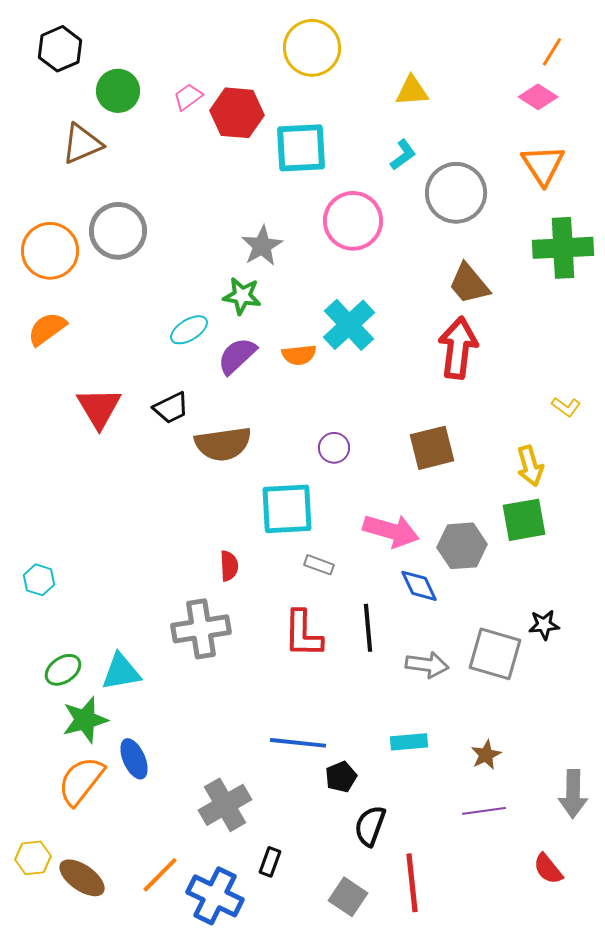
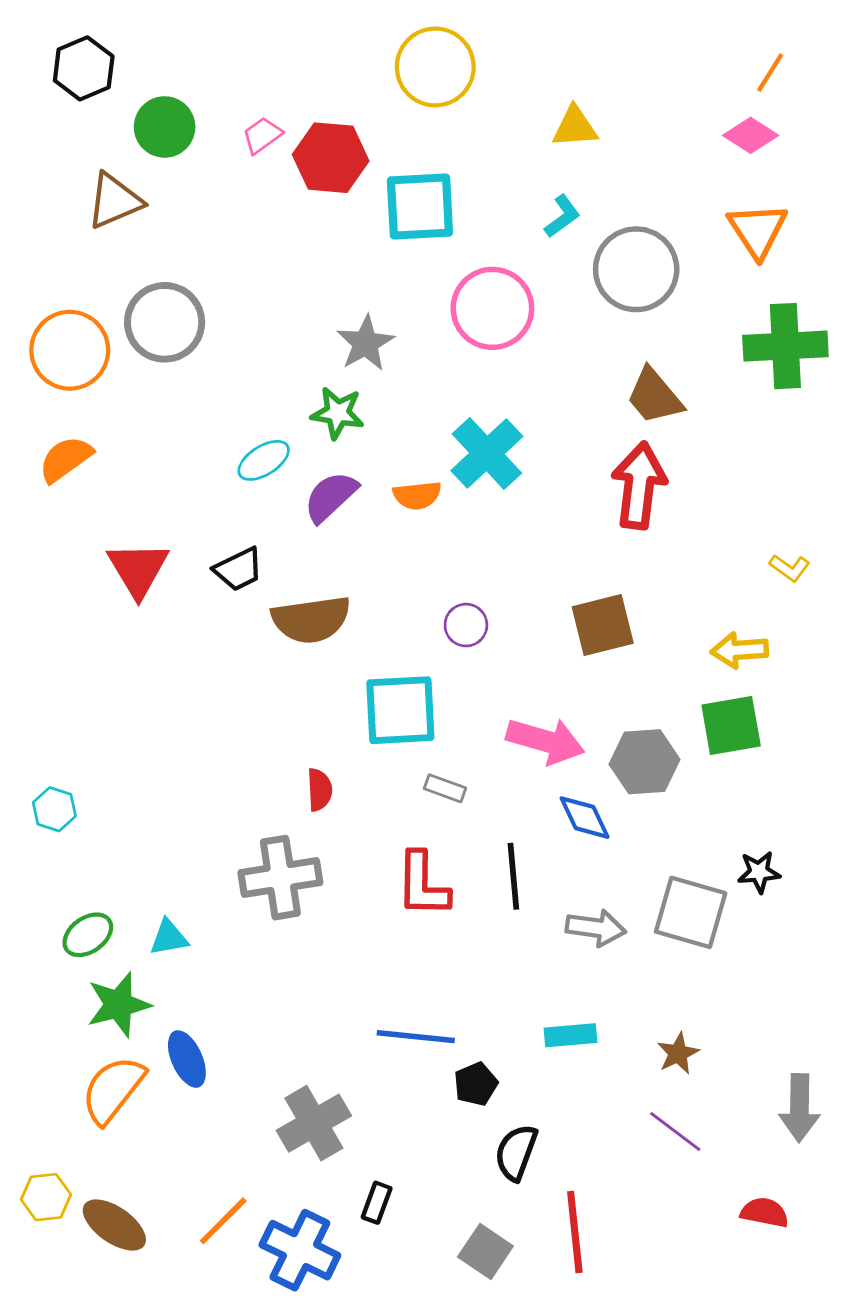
yellow arrow: (530, 466) -> (739, 650), turned 102
cyan triangle: (121, 672) -> (169, 938), size x0.7
purple line: (484, 811) -> (675, 1132), turned 45
red semicircle: (548, 869) -> (765, 1212), turned 140

